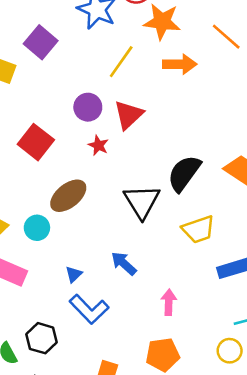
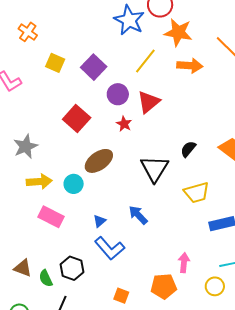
purple square: (41, 42) -> (94, 67), moved
black semicircle: (184, 173) -> (188, 149), size x0.6
pink arrow: (169, 302) -> (184, 263), moved

